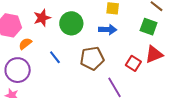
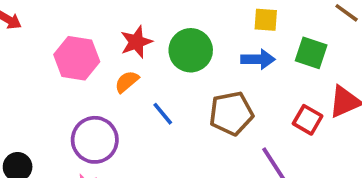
green square: (149, 27) -> (311, 53), moved
orange semicircle: (25, 44) -> (127, 82), moved

